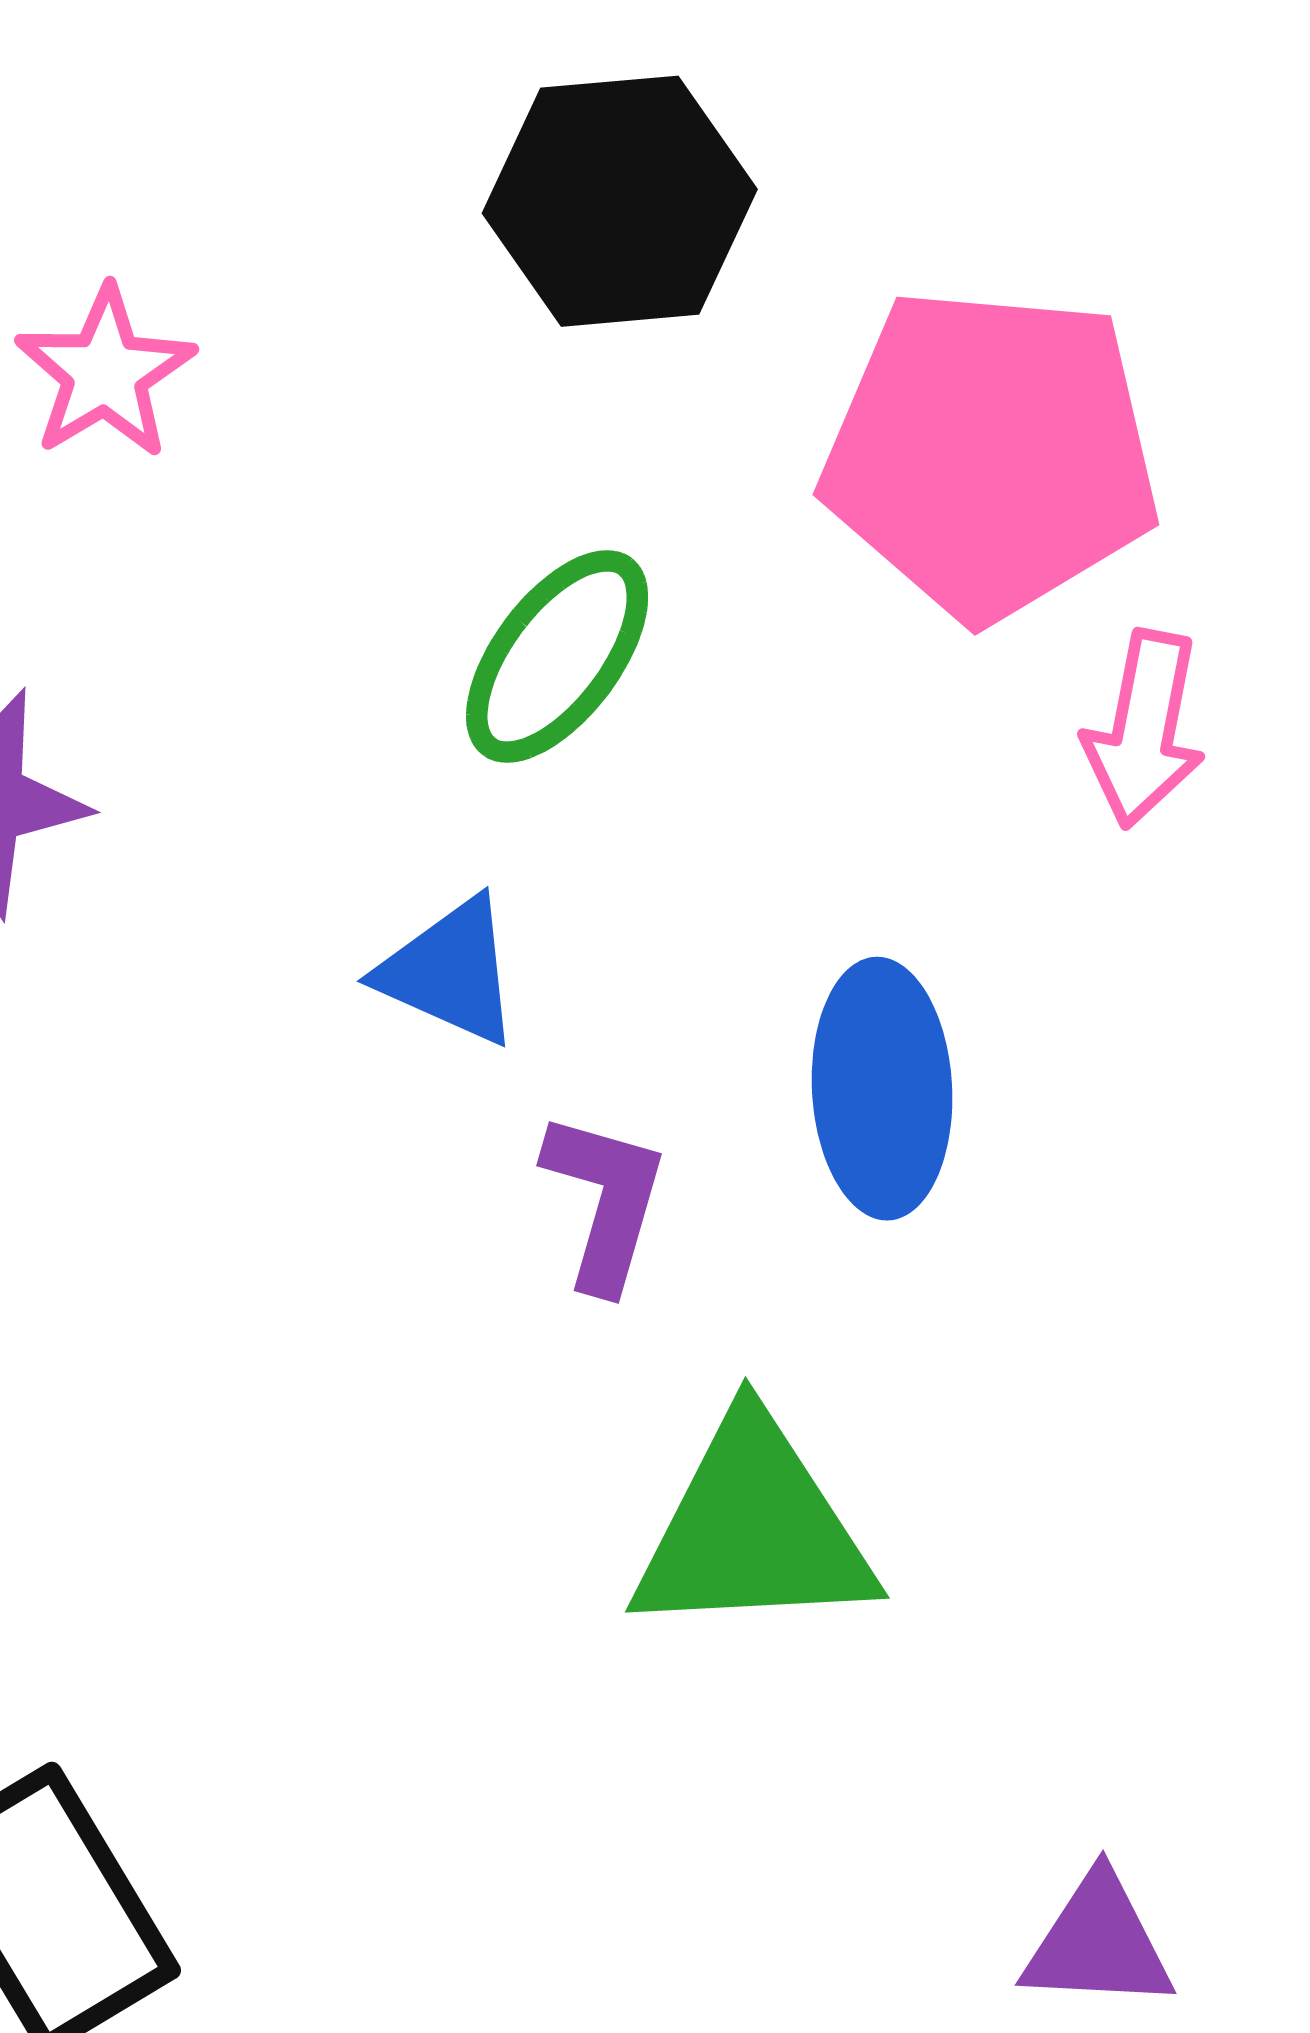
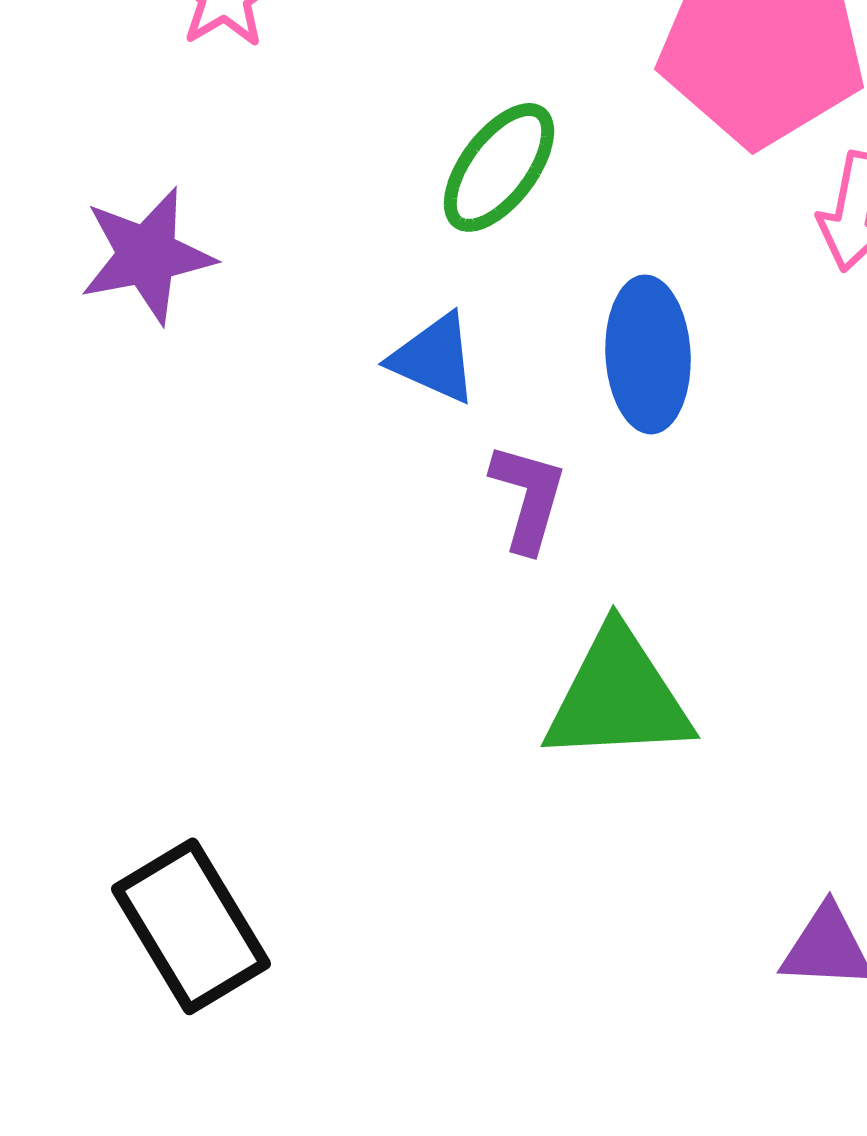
blue ellipse: (882, 1089) -> (648, 354), moved

